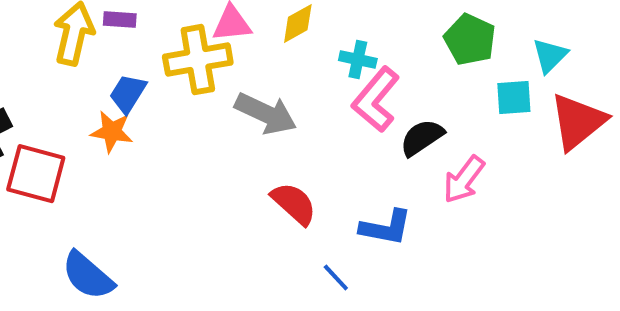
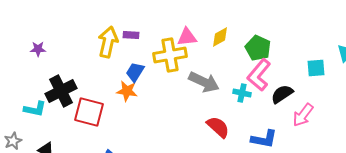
green pentagon: (470, 40) -> (258, 48), moved
cyan cross: (358, 60) -> (242, 93), moved
cyan square: (514, 98) -> (316, 68), moved

